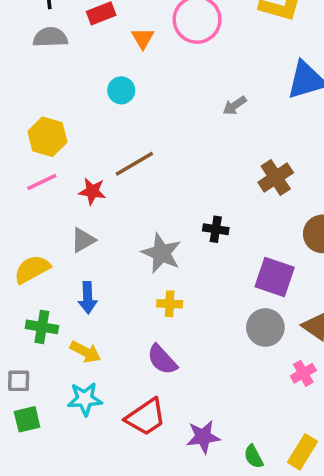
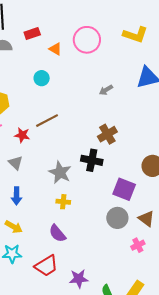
orange triangle: (143, 38) -> (55, 49), turned -32
brown cross: (276, 178) -> (107, 134), moved
black cross: (216, 229) -> (92, 160), size x1.5
gray triangle: (83, 240) -> (15, 163), turned -49

